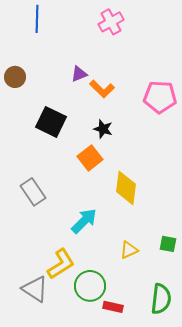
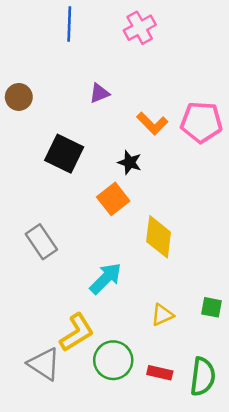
blue line: (37, 19) -> (69, 24), moved
orange L-shape: (102, 89) -> (152, 123), moved
red rectangle: (113, 307) -> (160, 373), moved

